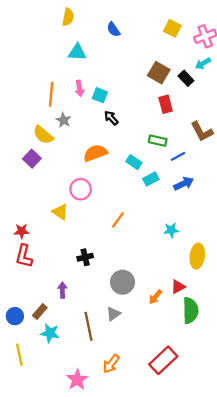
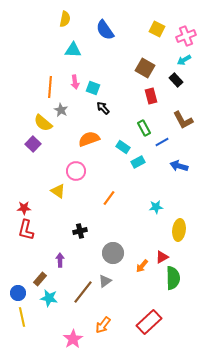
blue semicircle: (113, 29) -> (105, 30), size x1.5
black rectangle: (186, 78) -> (176, 80), moved
green rectangle: (158, 141) -> (144, 128), turned 49
blue arrow: (184, 184) -> (179, 166), moved, turned -138
blue circle: (15, 316) -> (18, 293), moved
brown line: (89, 326) -> (83, 292), turned 50

